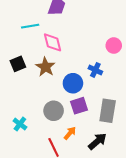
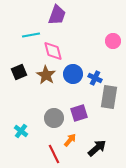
pink circle: (114, 46) -> (113, 41), moved
blue circle: (73, 83) -> (73, 74), moved
gray rectangle: (108, 111) -> (109, 97), moved

